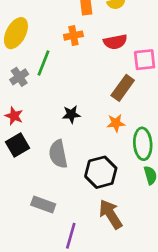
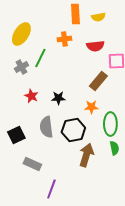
red star: (14, 116) -> (31, 96), moved
black square: (17, 145) -> (16, 135), moved
black hexagon: (101, 172) -> (73, 130), moved
brown arrow: (111, 214) -> (86, 155), moved, turned 45

